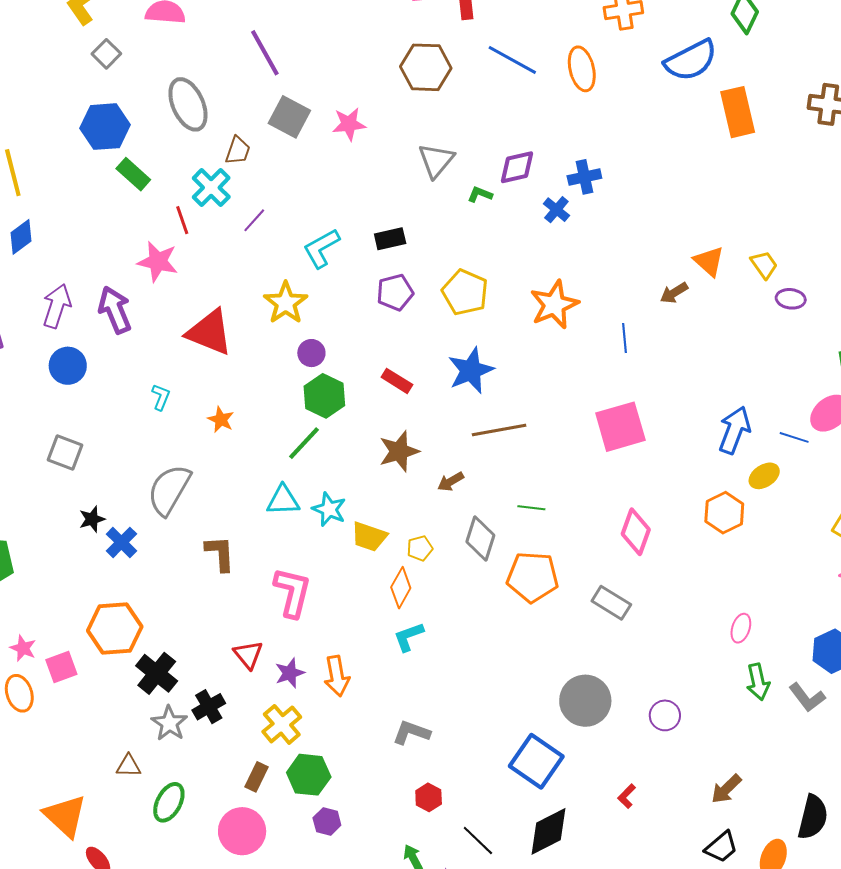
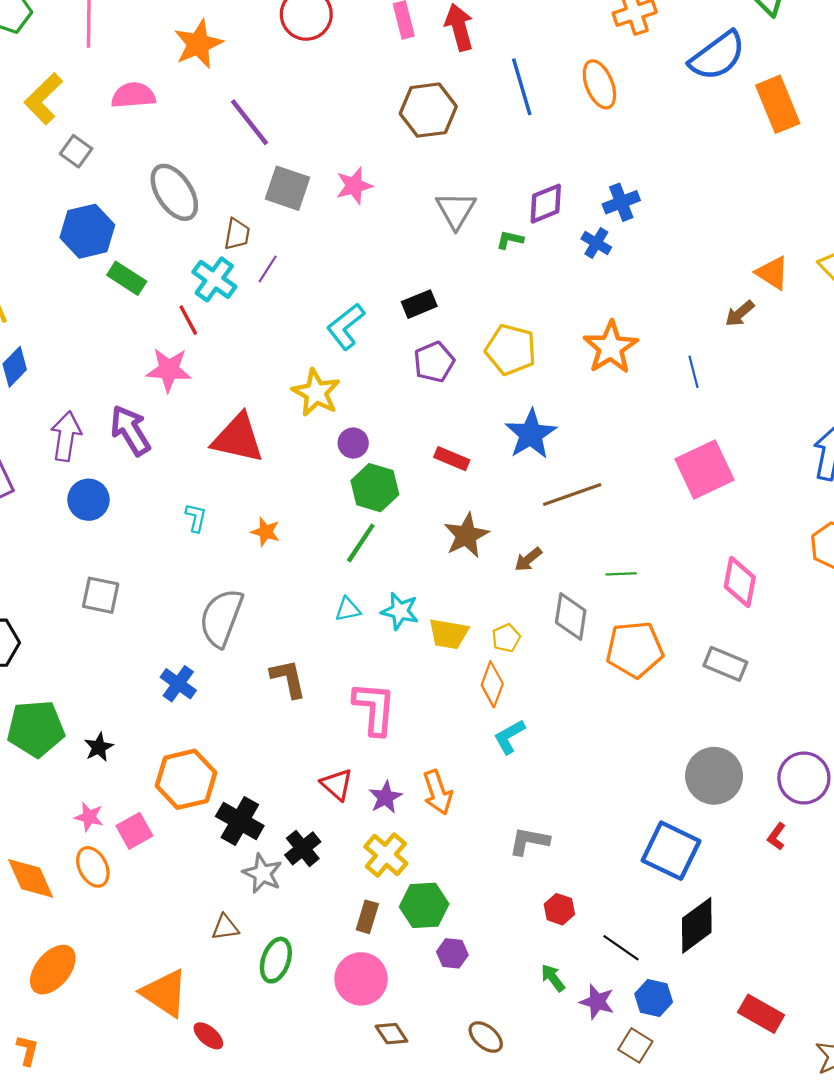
blue line: (512, 60) -> (522, 87), turned 54
purple line: (254, 220) -> (268, 269), moved
cyan triangle: (283, 500) -> (348, 609), size x0.7
black star: (92, 519) -> (99, 747), moved
purple circle: (665, 715) -> (804, 778), size x1.5
red L-shape: (627, 796) -> (777, 836), moved

